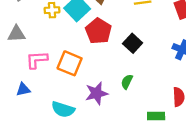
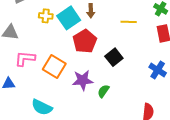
purple star: (97, 93) -> (83, 80), moved

